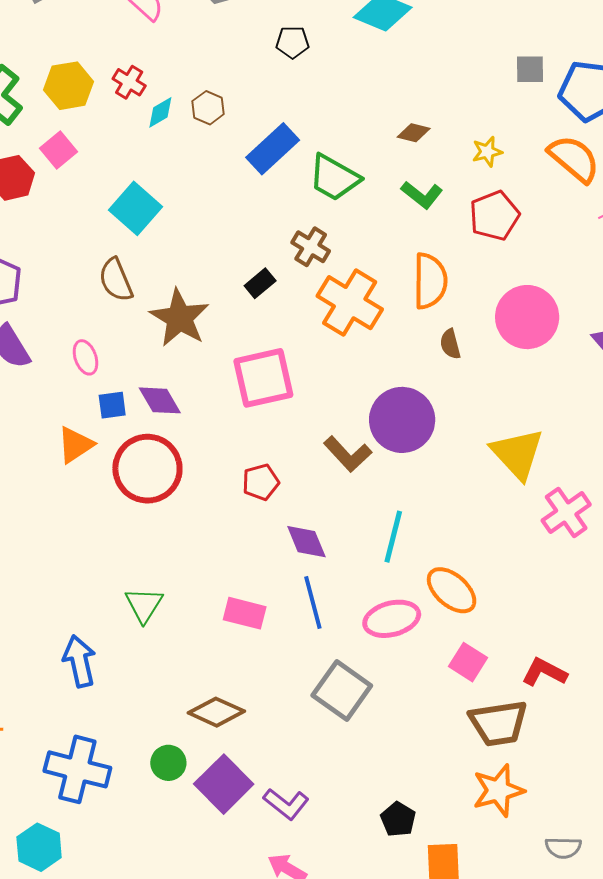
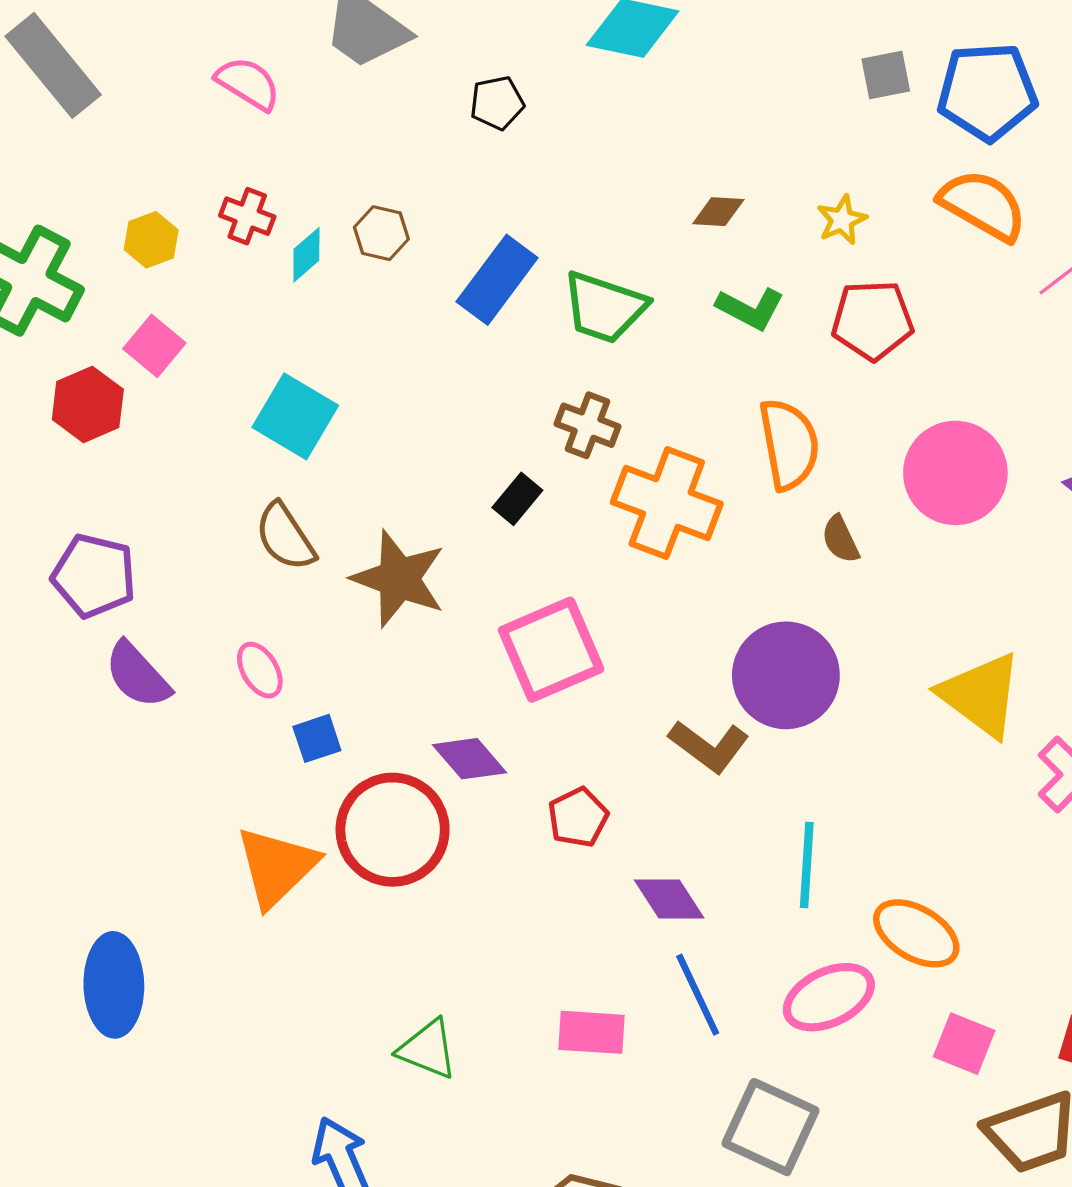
yellow hexagon: (69, 86) -> (151, 240), size x0.7
red pentagon: (494, 216) -> (872, 320), turned 30
purple diamond: (160, 400) -> (469, 759), moved
orange triangle: (75, 445) -> (276, 867), moved, size x1.4
green triangle: (144, 605) -> (428, 1049), turned -30

